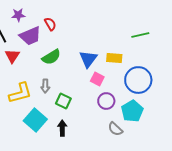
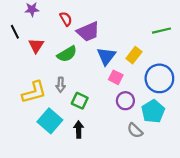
purple trapezoid: (30, 36) -> (88, 32), moved
red triangle: (12, 56) -> (36, 45), moved
yellow rectangle: (114, 58) -> (134, 55), turned -56

